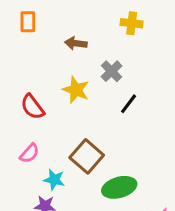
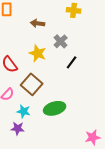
brown square: (87, 156) -> (32, 84), moved
green ellipse: (119, 187) -> (55, 108), moved

